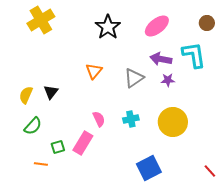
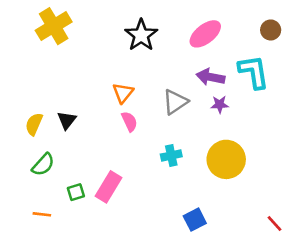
pink semicircle: (99, 119) -> (129, 122), moved
orange line: (41, 164) -> (42, 214), moved
blue square: (149, 168) -> (195, 220), size x0.7

